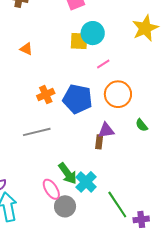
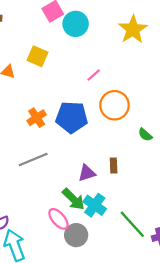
cyan circle: (93, 33) -> (76, 24), moved
yellow square: (79, 41) -> (38, 56), moved, turned 30
purple triangle: (106, 130) -> (87, 173), moved
brown rectangle: (99, 142) -> (114, 166), moved

